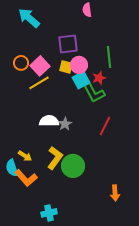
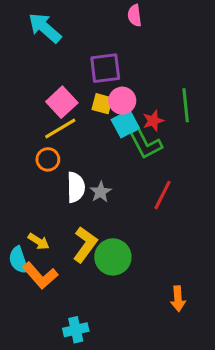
green line: (109, 57) -> (186, 105), moved
orange circle: (21, 63) -> (48, 159), moved
white semicircle: (49, 121) -> (76, 187), turned 90

